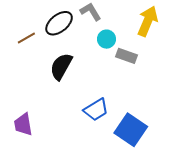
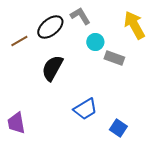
yellow arrow: (148, 21) -> (134, 25), turned -52
blue square: (131, 130) -> (118, 128), size x0.6

